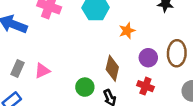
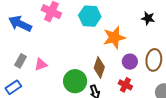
orange star: (127, 31) -> (114, 38), size x1.6
green circle: (85, 87) -> (75, 81), size x1.5

